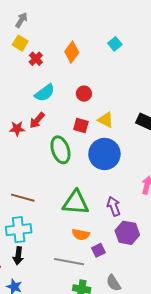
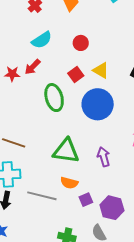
red square: (81, 126) -> (76, 75), turned 35
purple hexagon: (127, 233) -> (112, 208), moved
gray line: (69, 262) -> (42, 196), moved

